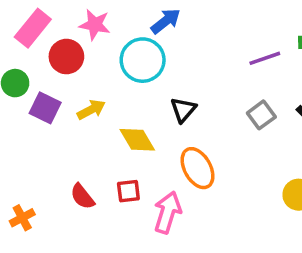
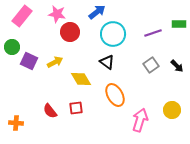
red circle: (66, 57) -> (70, 32), moved
cyan circle: (143, 60) -> (113, 34), moved
black triangle: (183, 110) -> (107, 62), turned -35
pink arrow: (167, 212) -> (140, 120), moved
orange cross: (22, 218) -> (16, 123), turned 32

